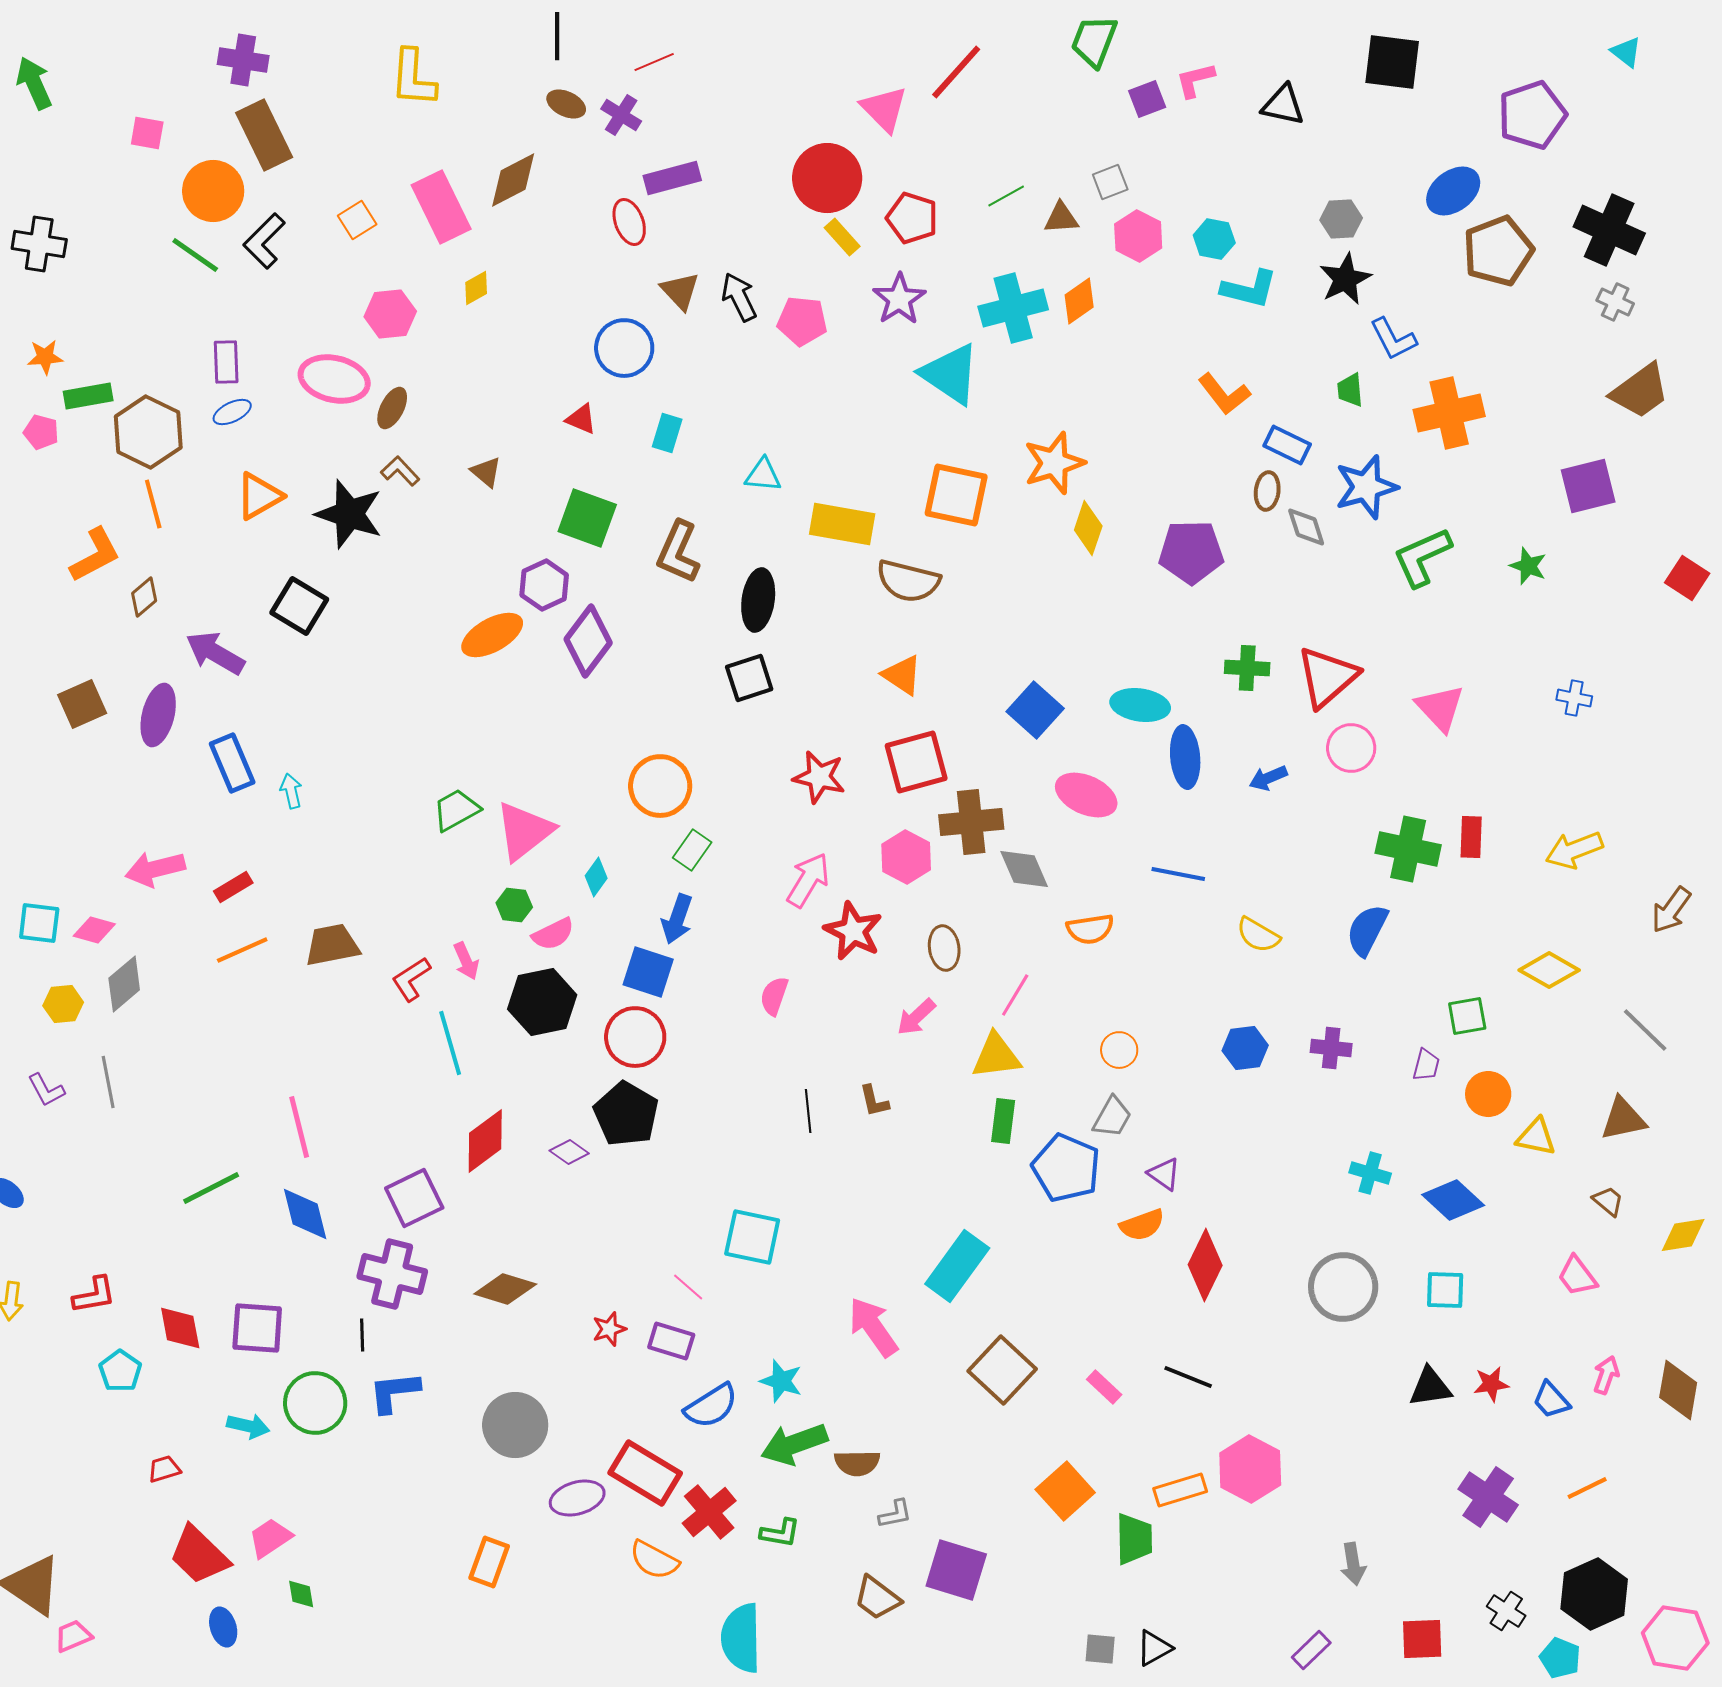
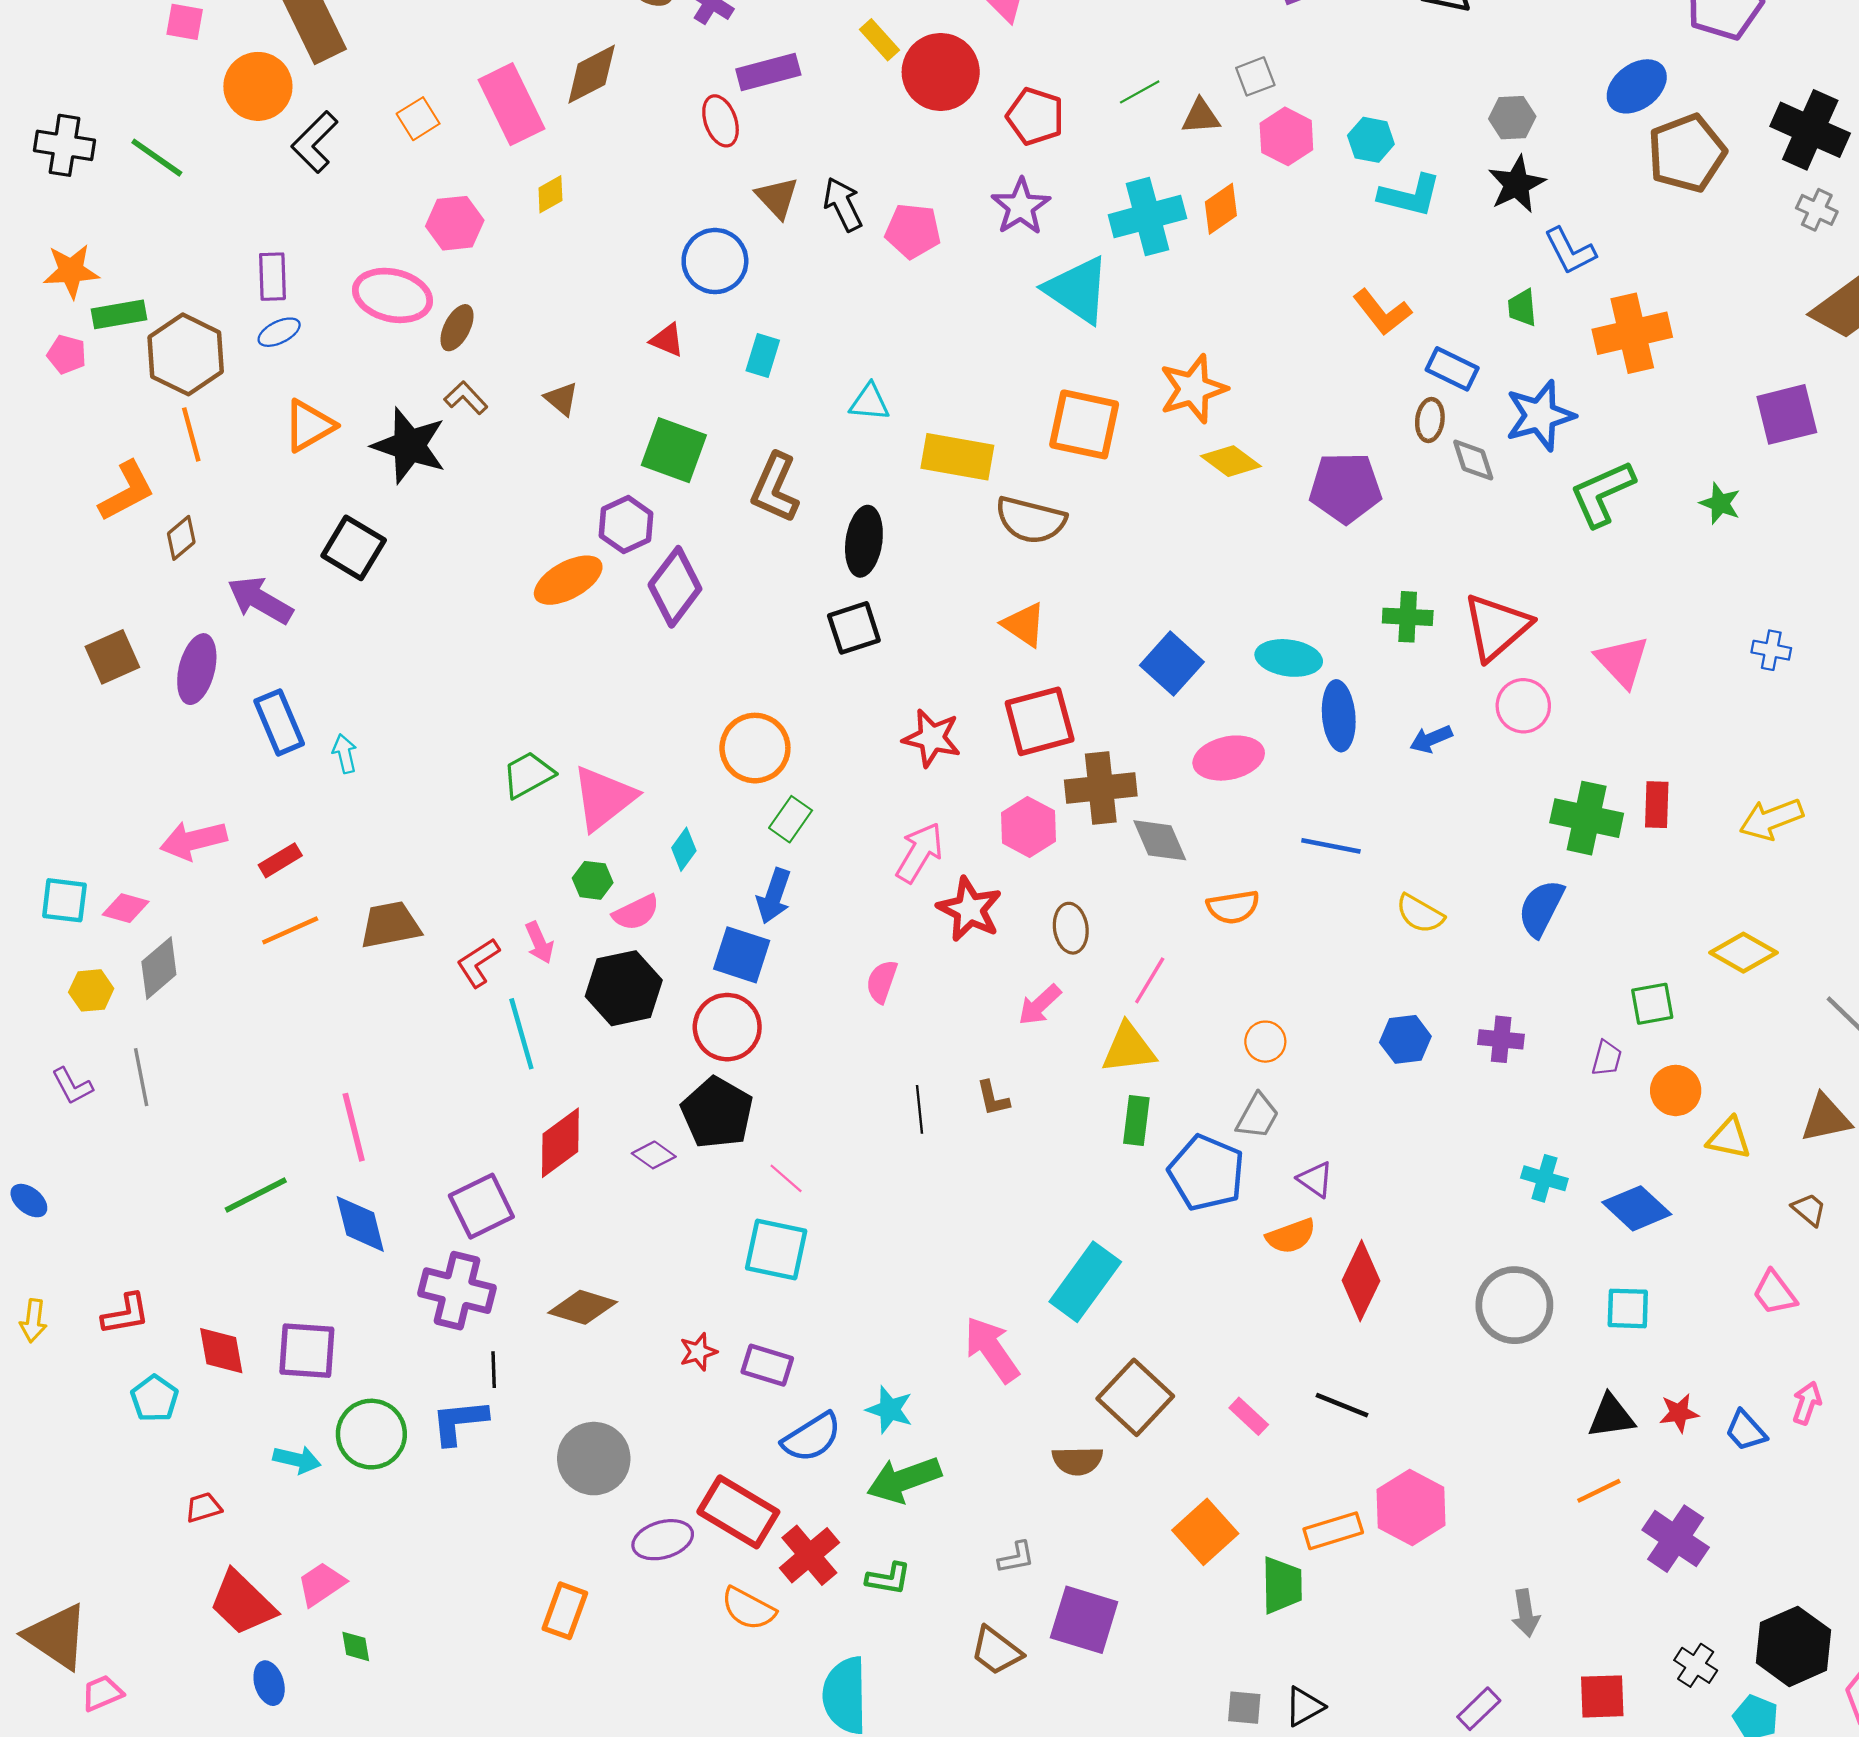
yellow rectangle: (842, 237) -> (880, 40), moved
green line: (195, 255) -> (157, 158), moved
orange star: (45, 357) -> (71, 271), size x1.4
yellow diamond: (1088, 528) -> (1231, 461), turned -72
pink ellipse: (1086, 795) -> (1229, 758), turned -36
cyan square: (752, 1237) -> (776, 1249), moved
pink line: (688, 1287) -> (786, 1178), moved
black line: (362, 1335) -> (494, 1370), moved
brown semicircle: (857, 1463) -> (1077, 1461), moved
orange line: (1587, 1488) -> (1599, 1491), moved

